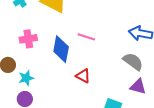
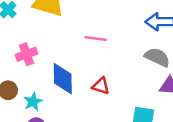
blue diamond: (61, 49) -> (63, 79), moved

